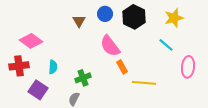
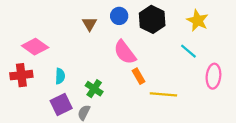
yellow star: (174, 18) -> (198, 20), turned -30
green cross: (83, 78) -> (94, 89), turned -35
purple square: (38, 90) -> (61, 105), moved, turned 30

